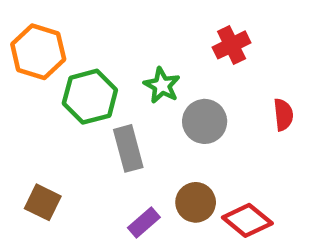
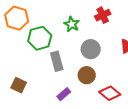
green star: (162, 85) -> (72, 24), moved
brown circle: (196, 202) -> (87, 75), moved

